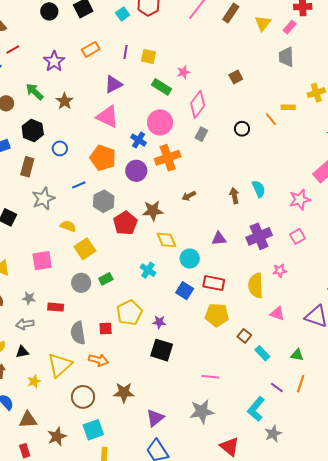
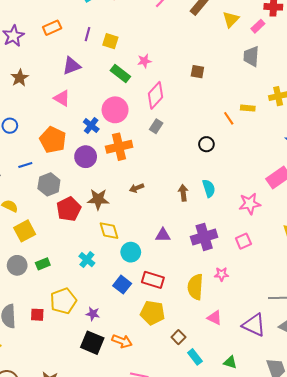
brown square: (236, 77) -> (197, 72), turned 32
pink triangle: (107, 117) -> (62, 98), size x0.7
black circle: (242, 129) -> (206, 144), moved
orange arrow: (98, 360) -> (122, 341), moved

